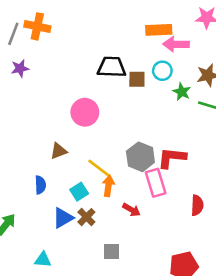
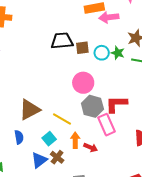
cyan circle: (162, 71) -> (102, 53), moved
pink circle: (85, 112) -> (83, 83), moved
brown triangle: (59, 151) -> (30, 110), size x1.6
orange arrow: (108, 186) -> (75, 140), moved

